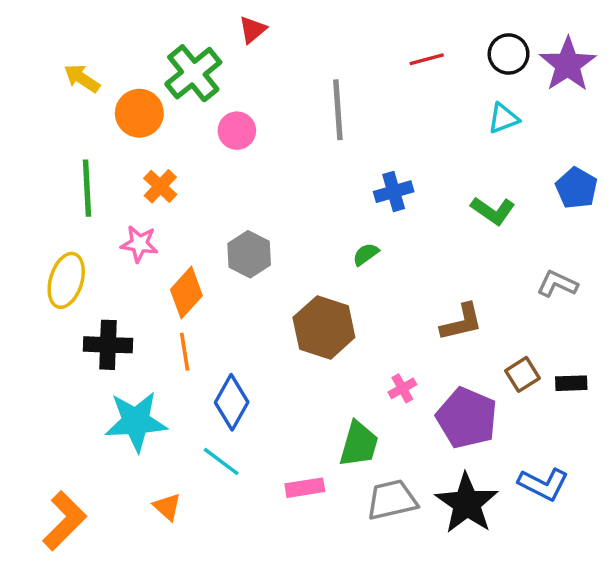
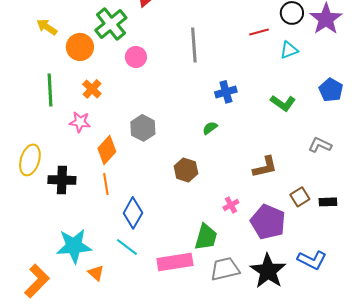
red line: (427, 59) -> (259, 32), moved
yellow ellipse: (66, 280) -> (30, 160), moved
brown hexagon: (324, 327) -> (186, 170), size x0.7
cyan star: (136, 421) -> (74, 246), moved
pink rectangle: (305, 488) -> (175, 262), size x1.6

